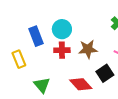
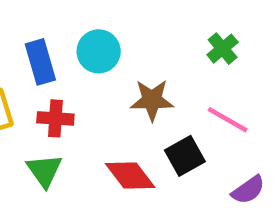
red cross: (62, 50) -> (55, 118), moved

